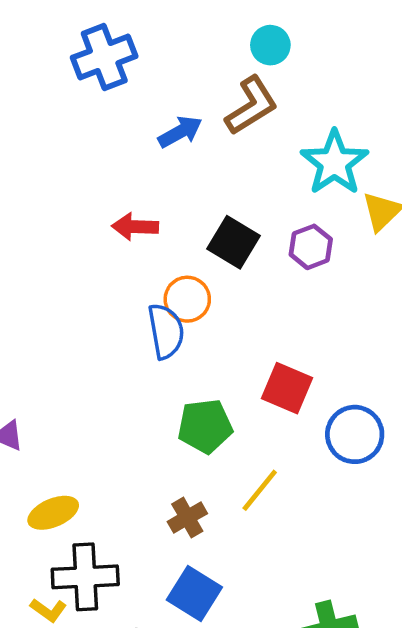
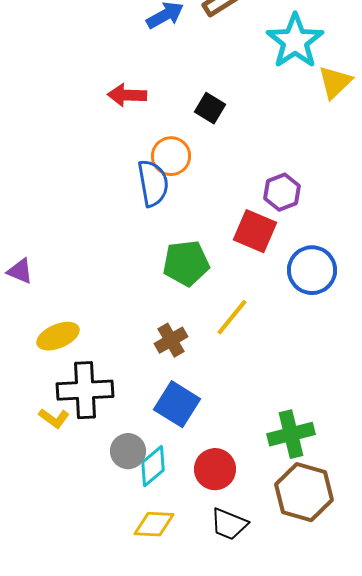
black square: (234, 242) -> (210, 108), size x0.7
purple hexagon: (311, 247) -> (282, 192), moved

